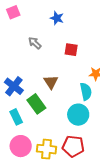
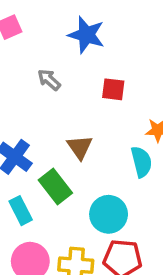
blue star: (57, 18) -> (86, 35), size x1.5
cyan circle: (78, 115) -> (109, 214), moved

